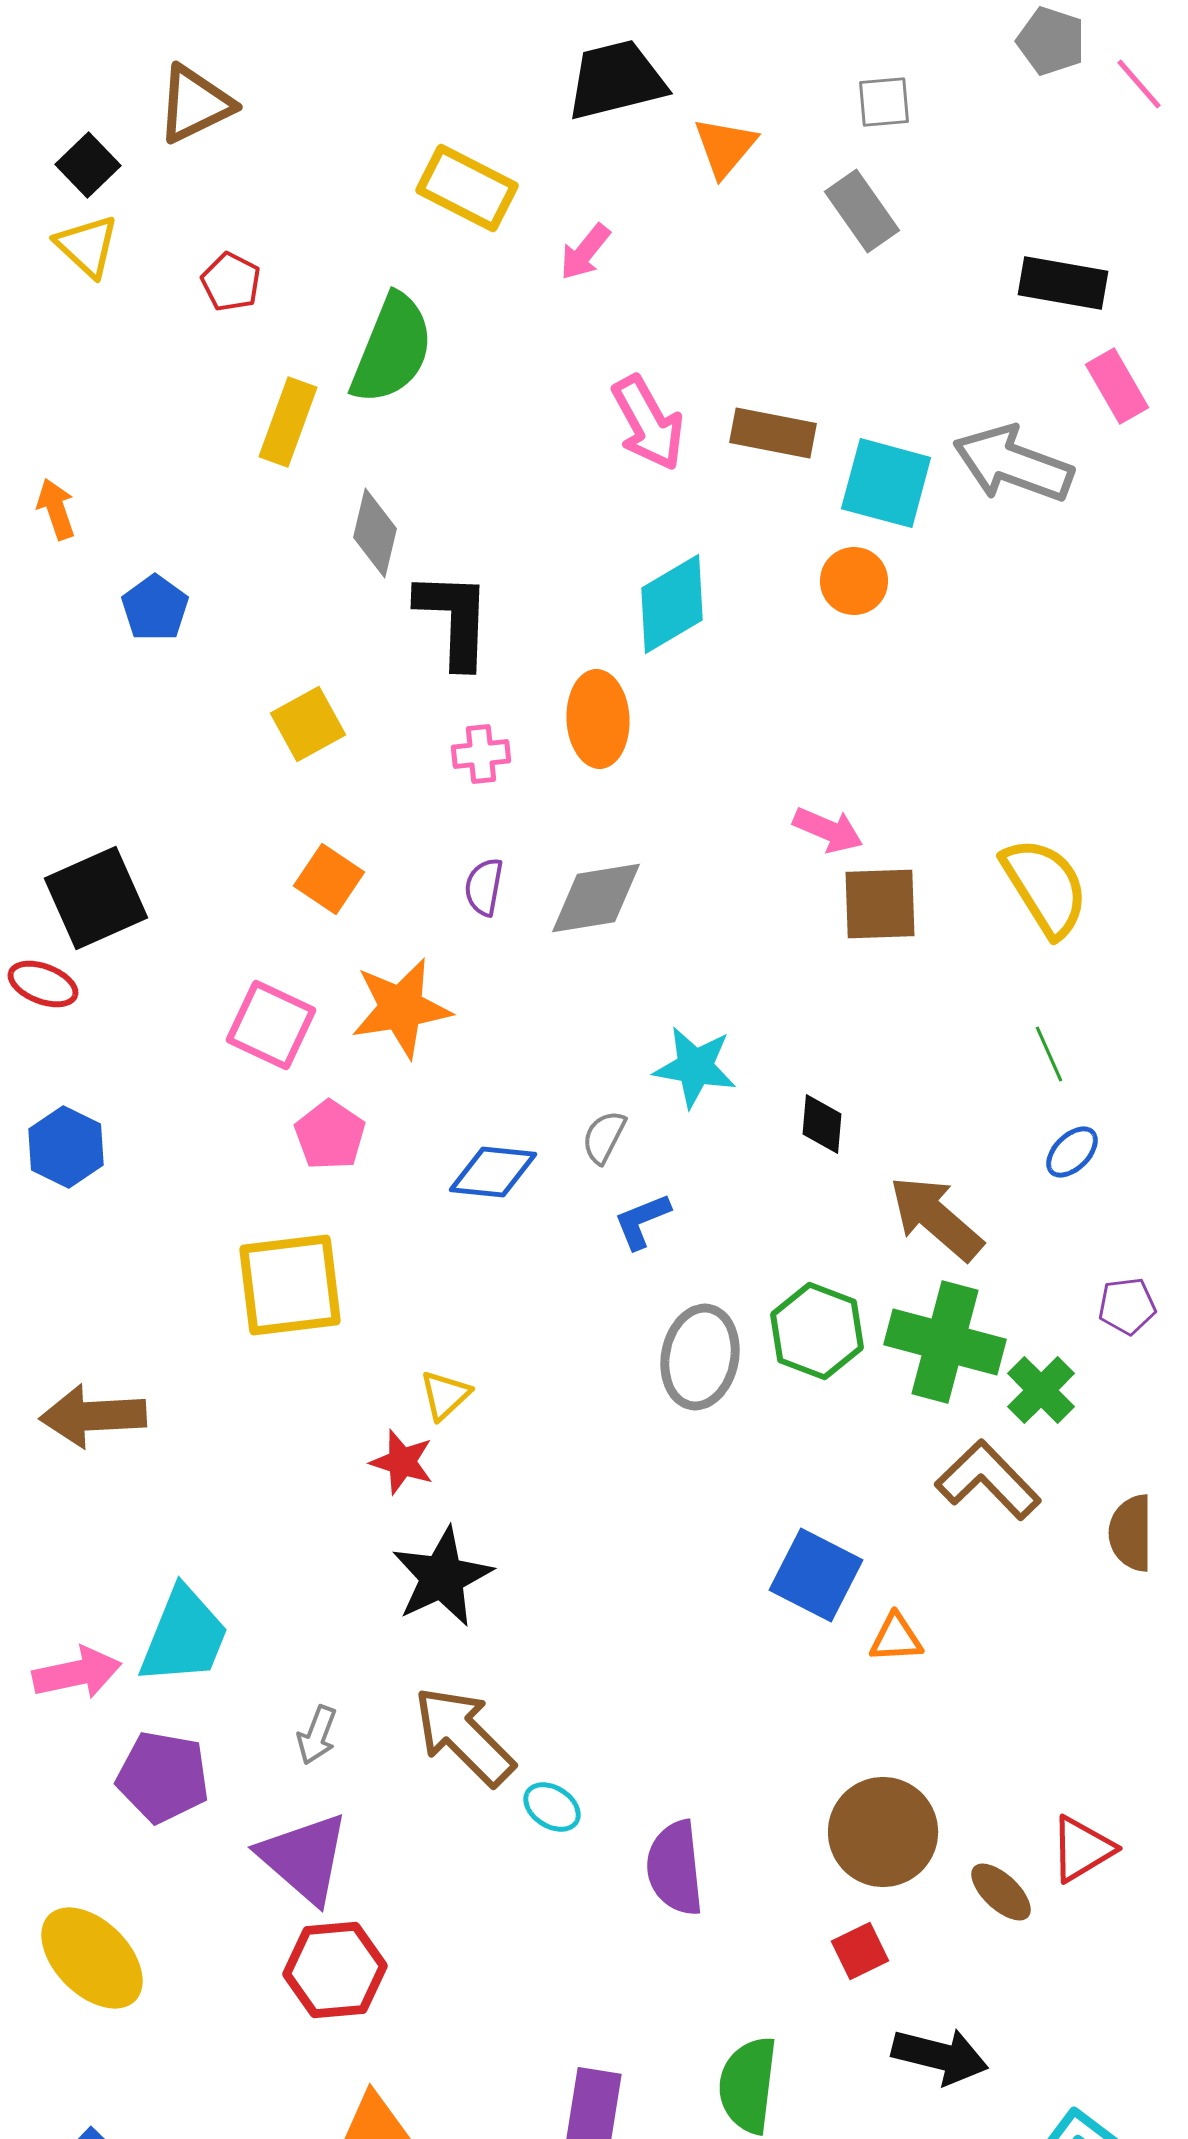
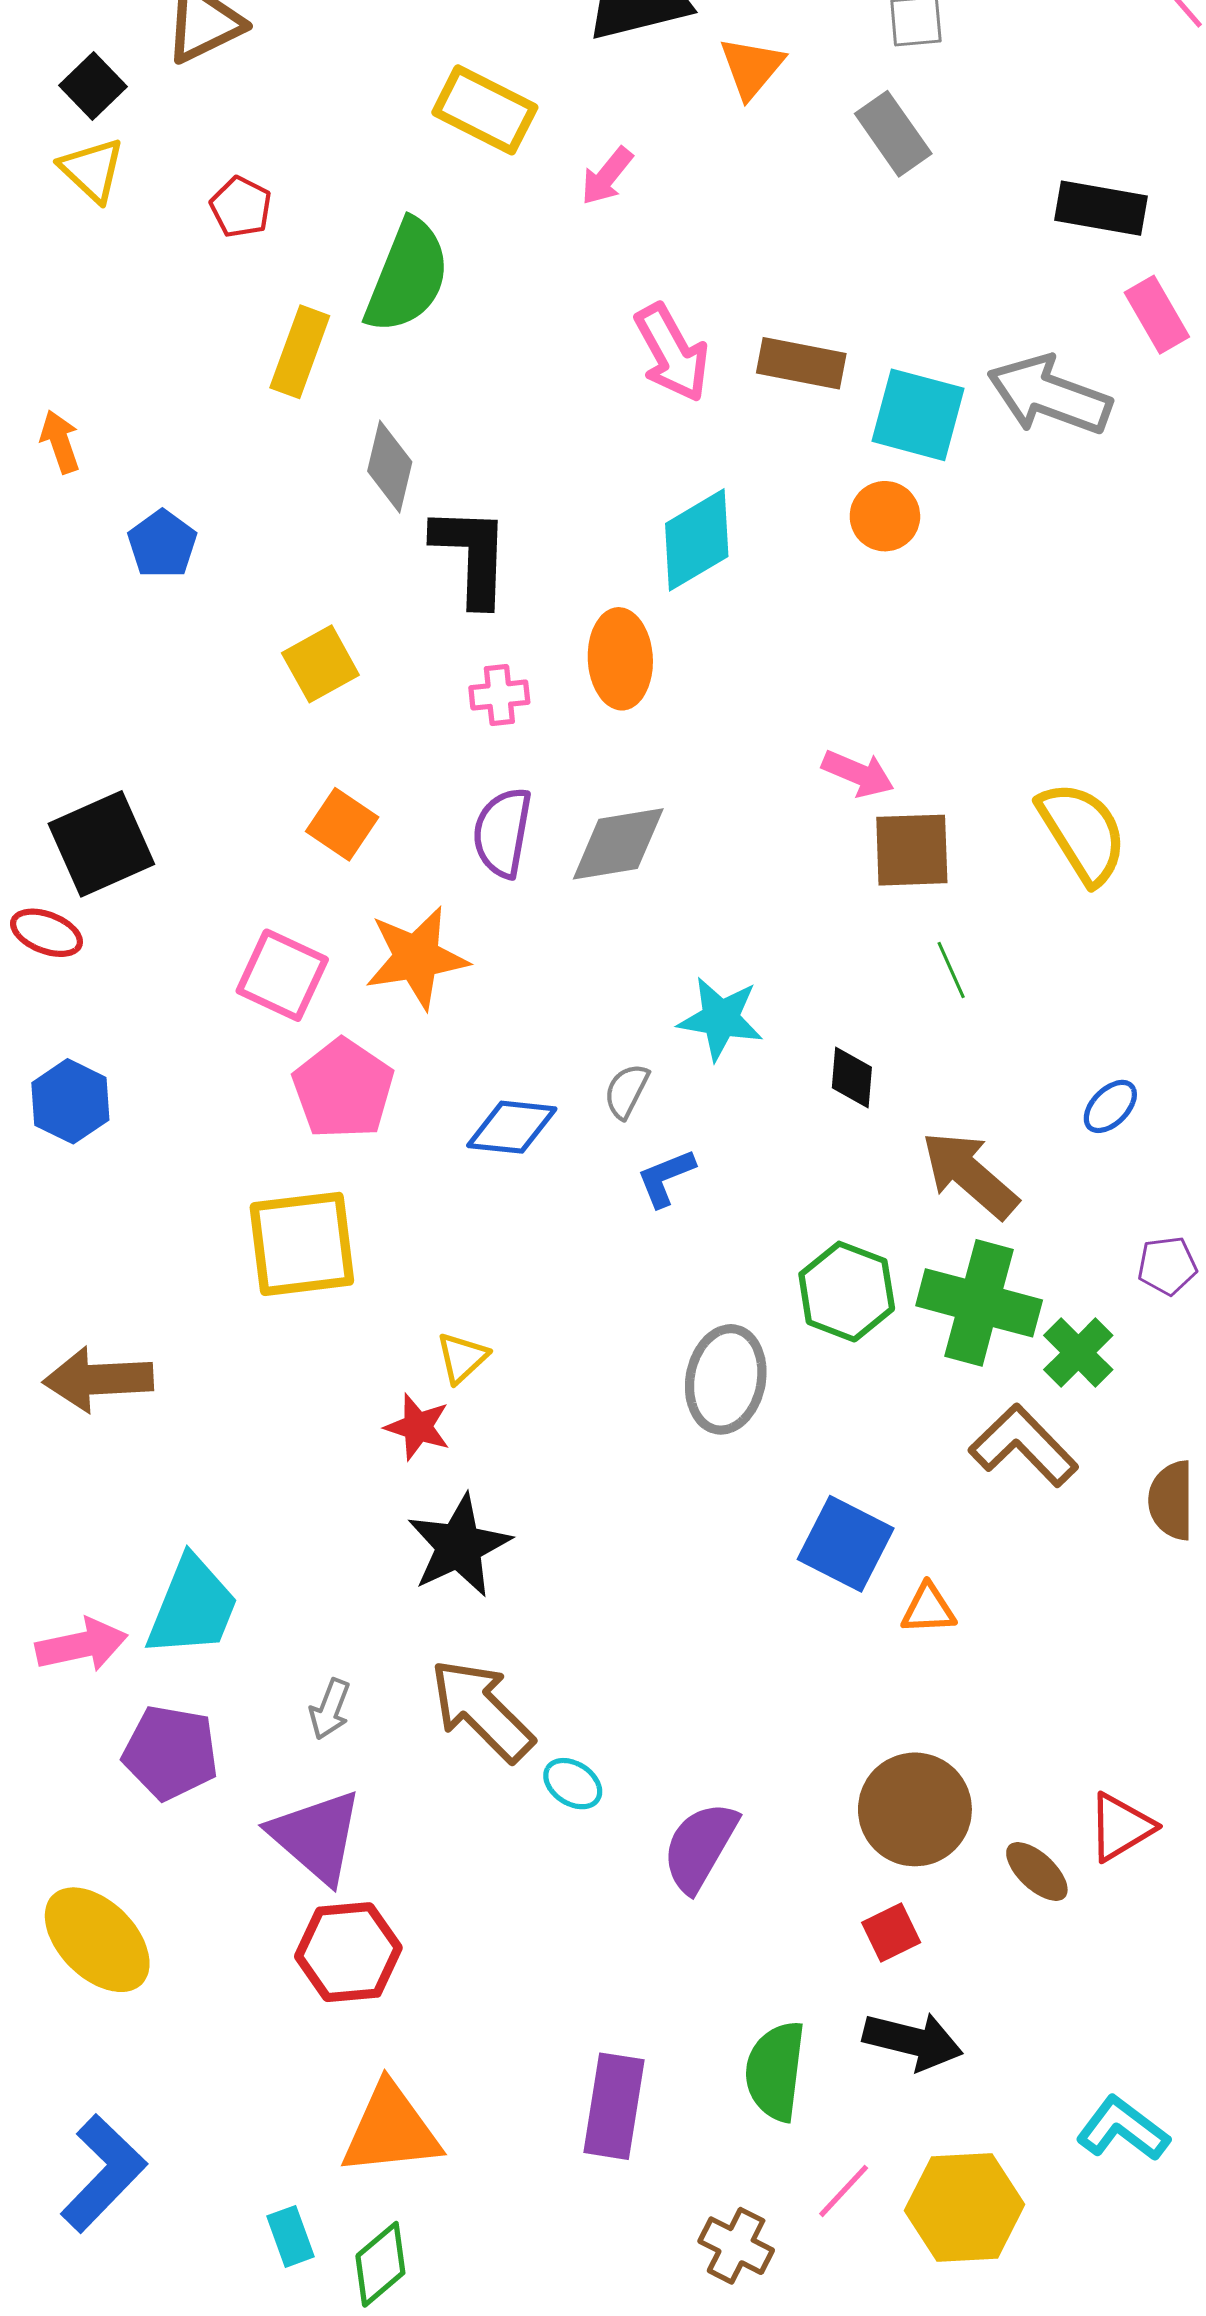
purple semicircle: (484, 887) -> (502, 833), size x1.5
green line: (1049, 1054) -> (951, 970), moved
pink pentagon: (330, 1135) -> (343, 1089), size x1.4
gray ellipse: (700, 1357) -> (726, 1379), moved
purple semicircle: (675, 1868) -> (700, 1847), turned 36
black arrow: (940, 2056) -> (913, 2041), moved

